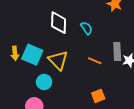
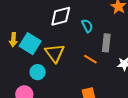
white diamond: (59, 23) -> (61, 16), turned 65
gray rectangle: (117, 51) -> (106, 43), moved

